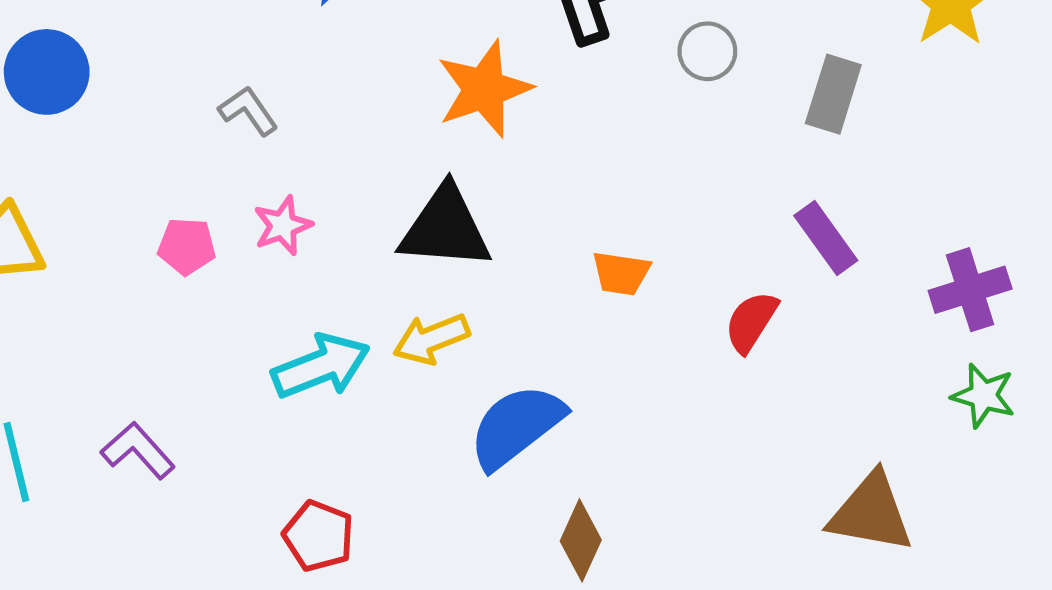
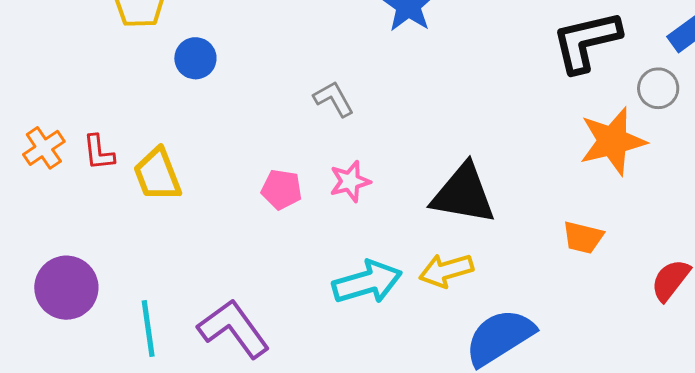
blue circle: (47, 72) -> (195, 58), size x0.7
orange star: (484, 89) -> (613, 141), moved
purple L-shape: (138, 451) -> (234, 329), size x1.4

